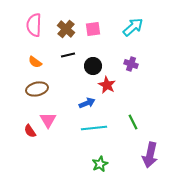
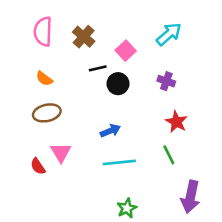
pink square: (93, 29) -> (126, 51), moved, turned -35
black line: (68, 55) -> (98, 68), moved
red star: (107, 85) -> (176, 122), moved

